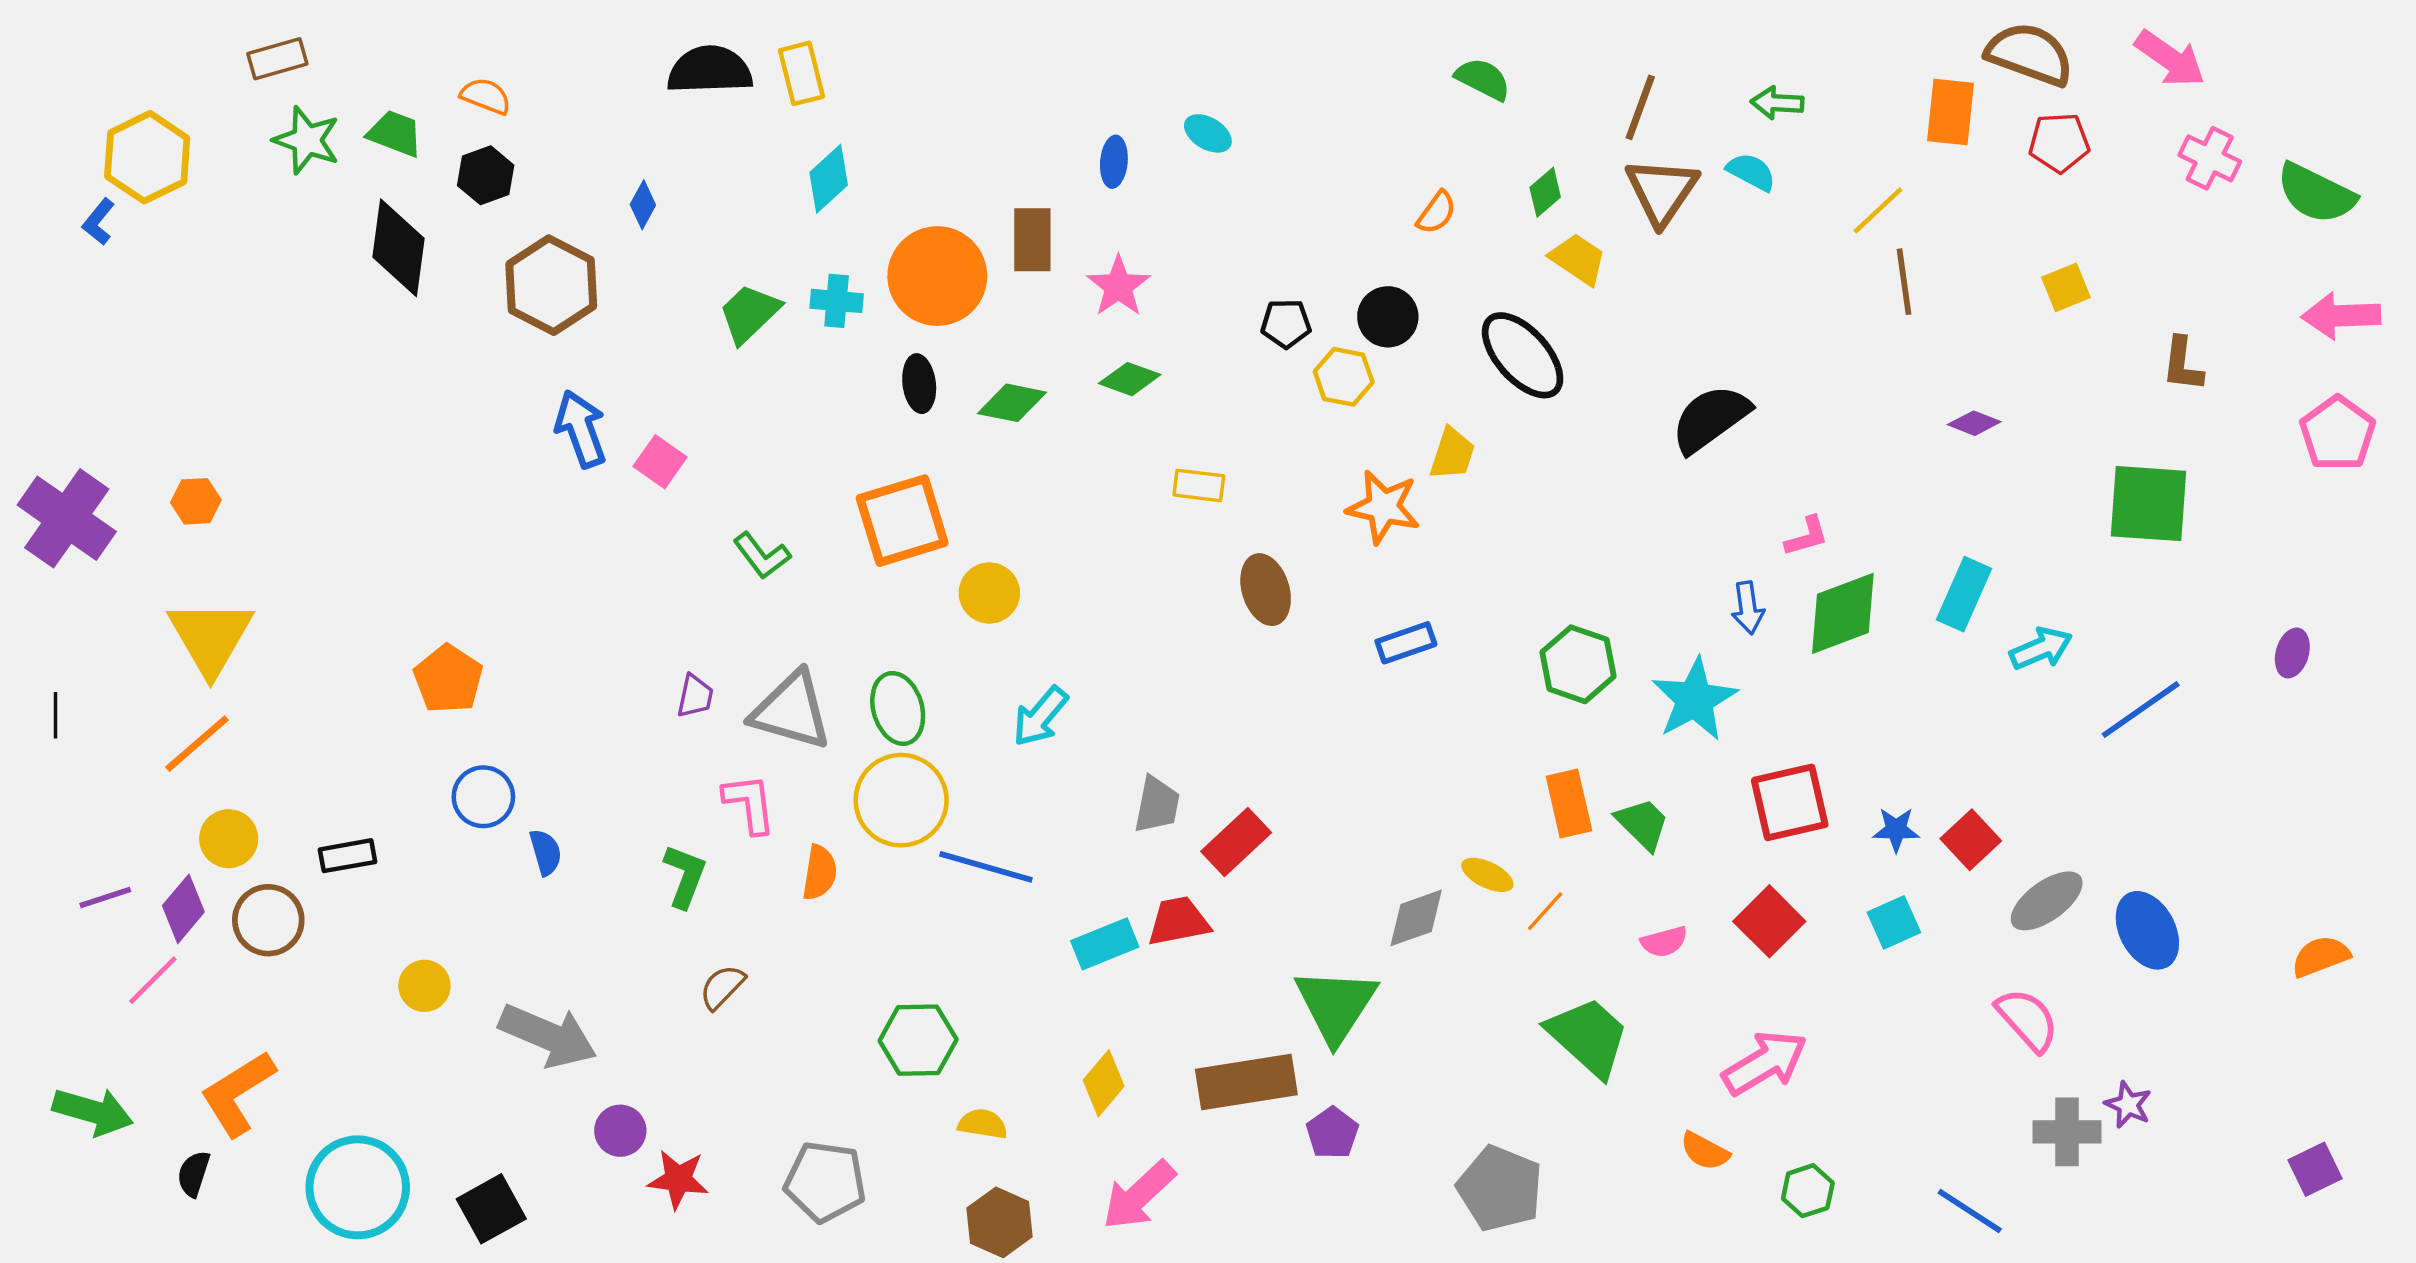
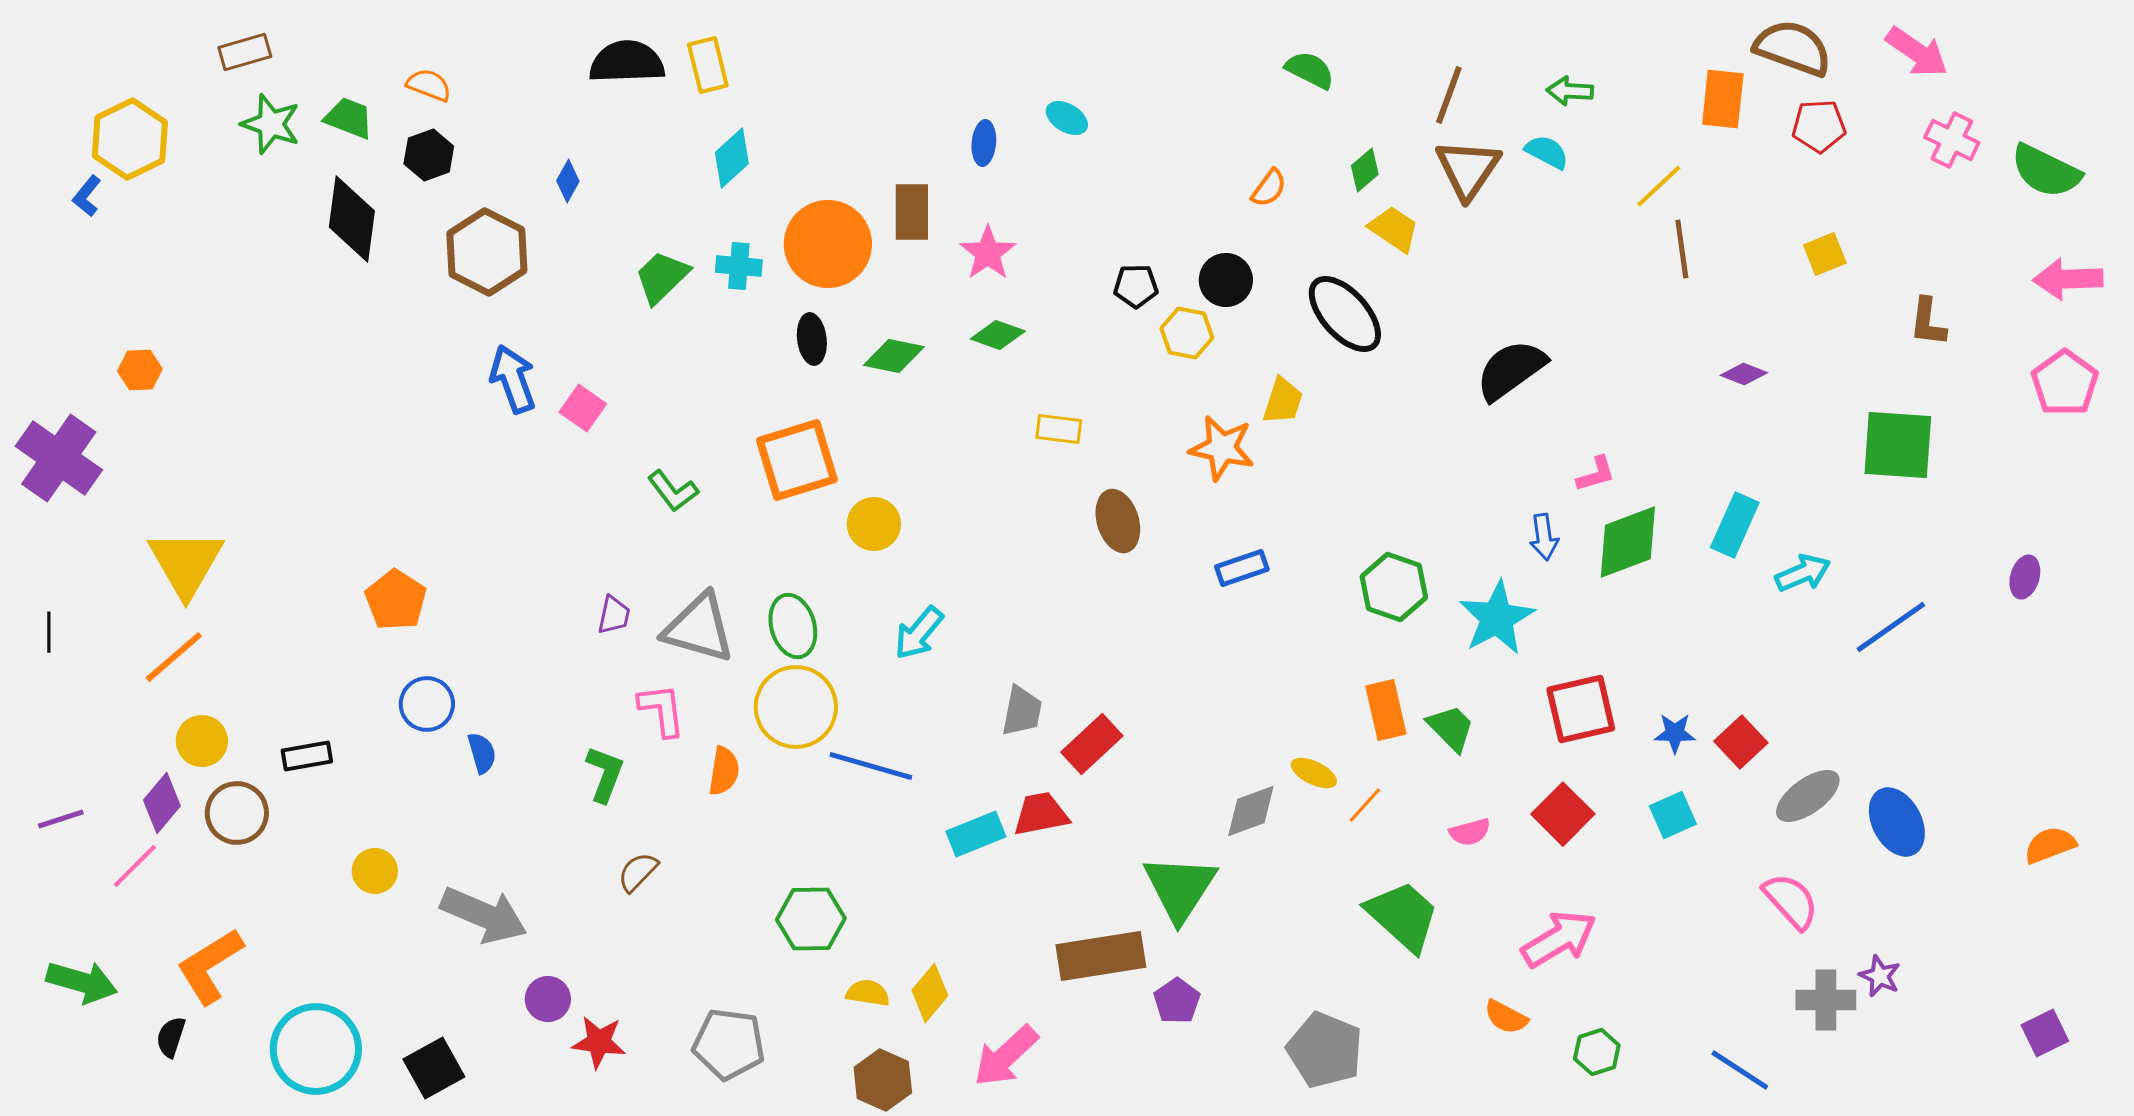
orange hexagon: (196, 501) -> (140, 370), moved
purple line: (105, 898) -> (61, 819), moved
yellow diamond: (1104, 1083) -> (930, 993), moved

